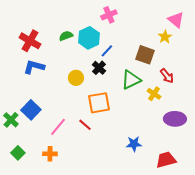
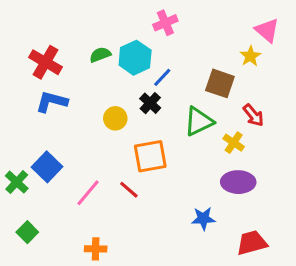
purple ellipse: (175, 119) -> (238, 182), moved
orange cross: (50, 154) -> (96, 249), moved

